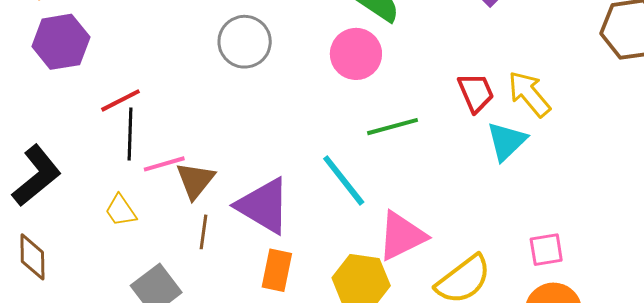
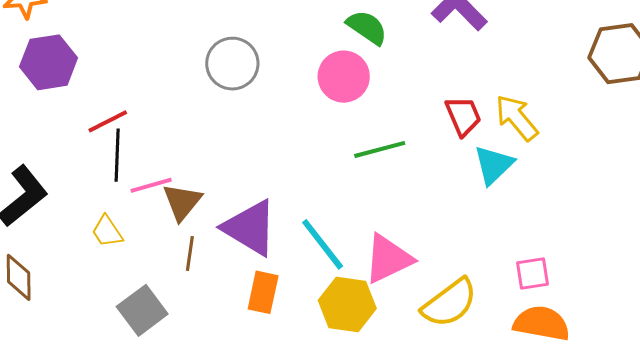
cyan line: (344, 180) -> (323, 244), moved

